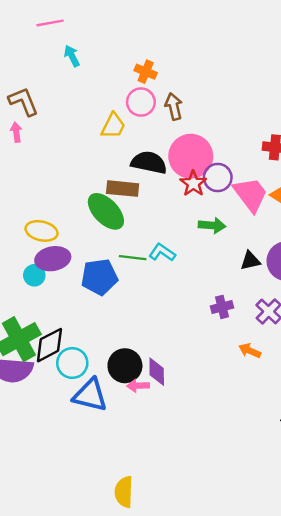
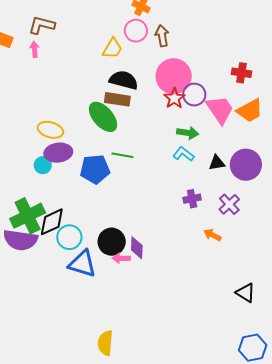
brown L-shape: (23, 101) -> (42, 25), turned -56
black semicircle: (149, 163) -> (124, 80), moved
cyan L-shape: (162, 252) -> (183, 154), moved

